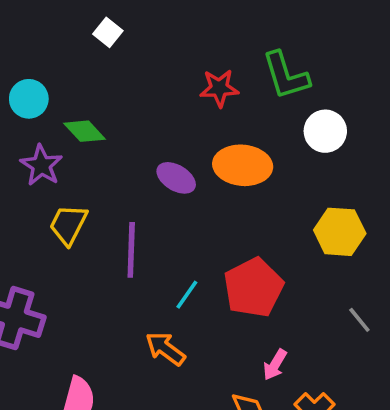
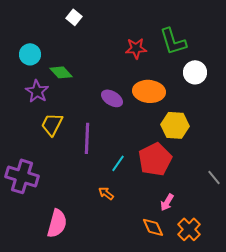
yellow hexagon: (340, 232) -> (175, 125), moved
orange arrow: (165, 349) -> (106, 193), size x0.7

